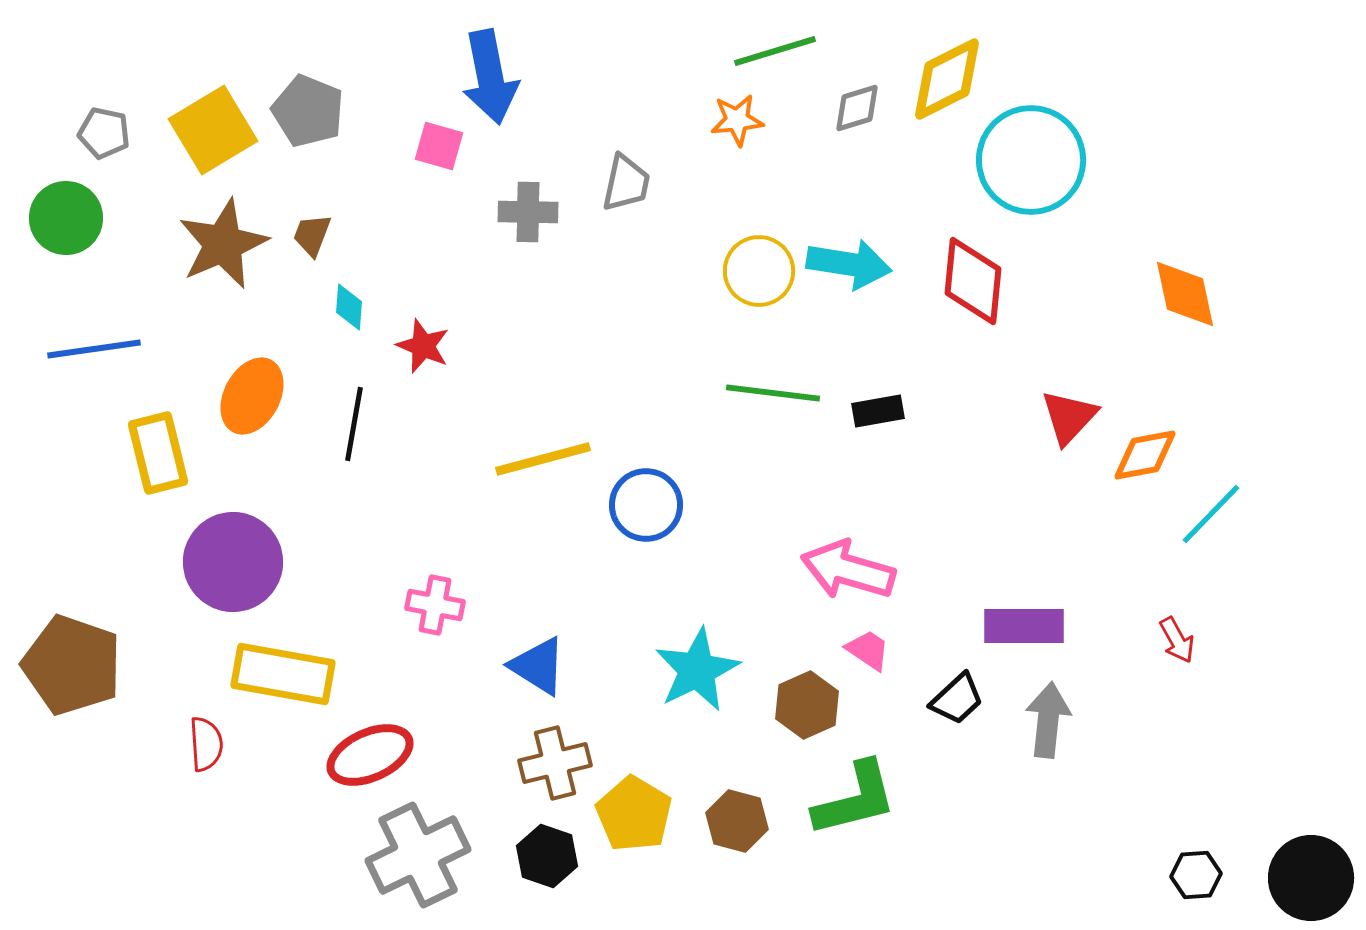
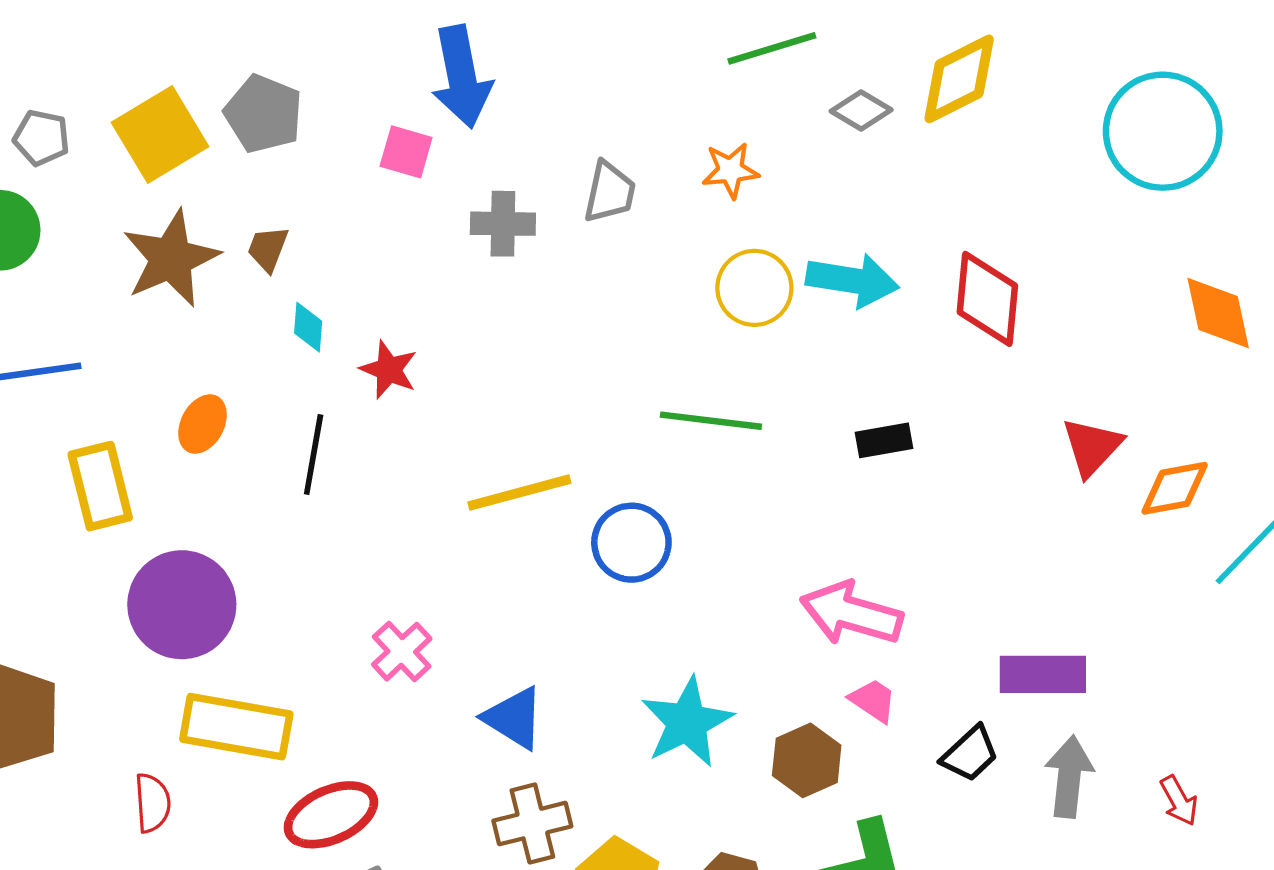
gray diamond: (857, 108) -> (861, 110), turned 48
orange star: (737, 120) -> (730, 170), moved
cyan circle: (1031, 160) -> (1163, 131), moved
green line: (773, 393) -> (711, 421), moved
orange ellipse: (252, 396) -> (203, 424), size x0.7
pink cross: (435, 605) -> (402, 652), turned 36
red arrow: (1177, 640) -> (1179, 801), moved

